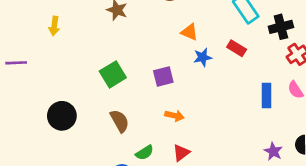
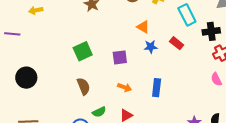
yellow arrow: (54, 26) -> (36, 10), moved, turned 64
blue rectangle: (266, 95) -> (157, 88), moved
black circle: (62, 116) -> (26, 78), moved

